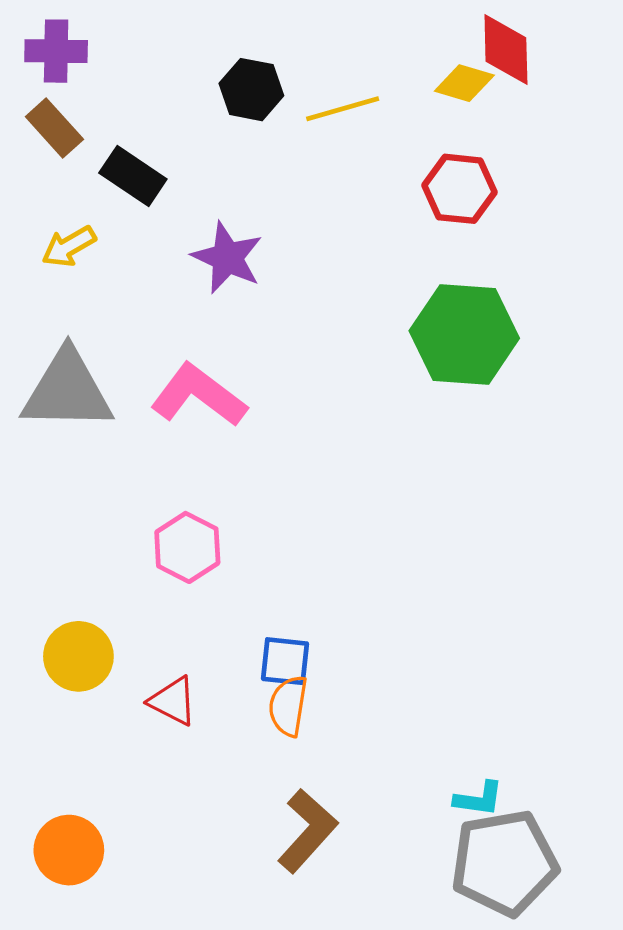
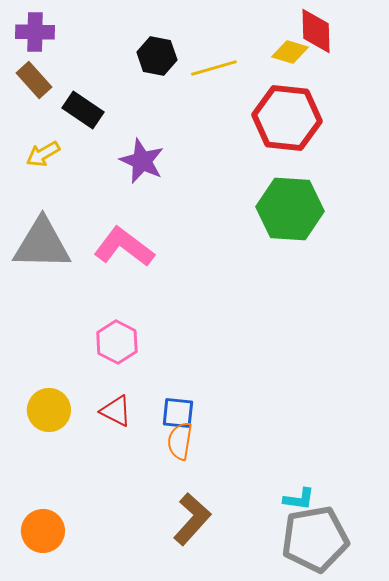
red hexagon: (460, 189) -> (287, 118), size x1.5
red triangle: (173, 701) -> (116, 411), moved

